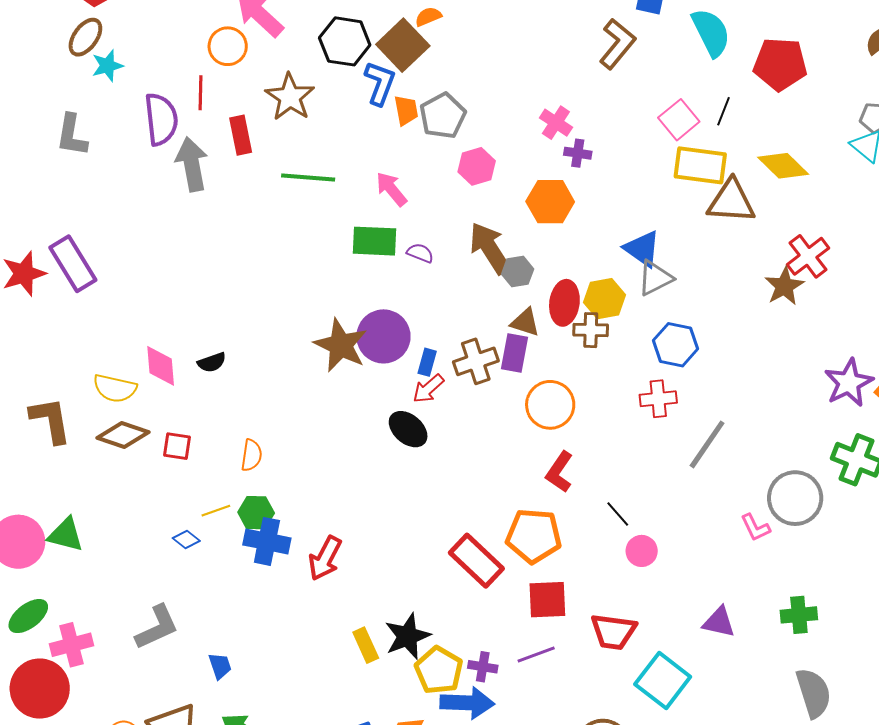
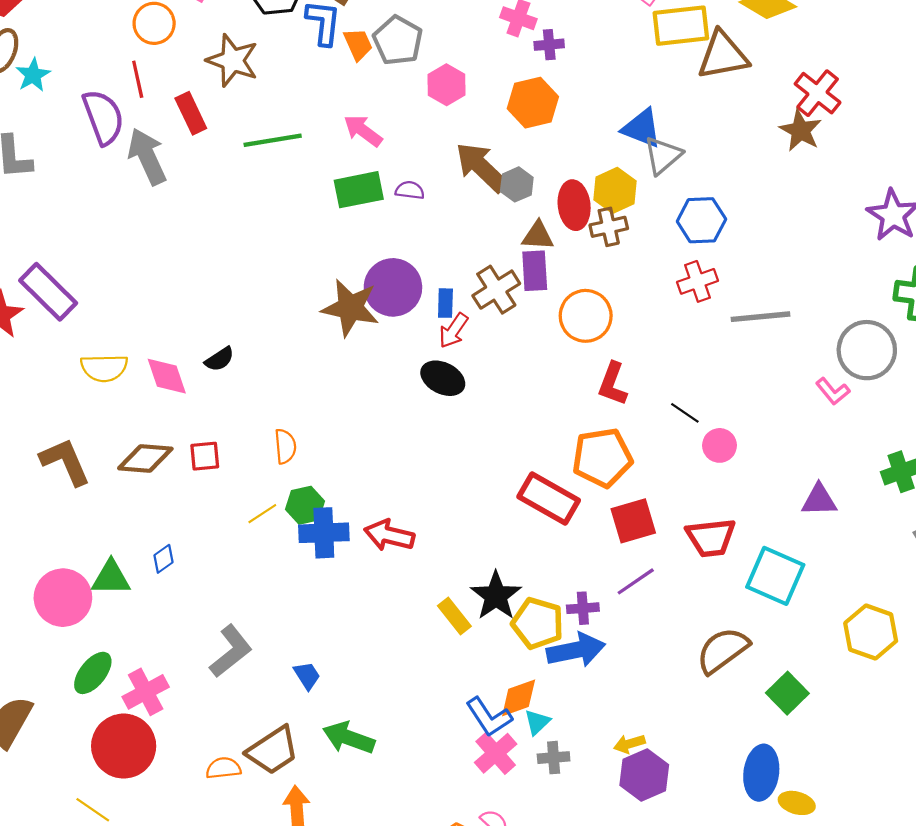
yellow semicircle: (115, 388) -> (104, 368), moved
gray line: (707, 444) -> (761, 317), turned 64
blue diamond: (186, 540) -> (163, 559), moved, turned -60
red arrow: (325, 558) -> (389, 535), turned 90

